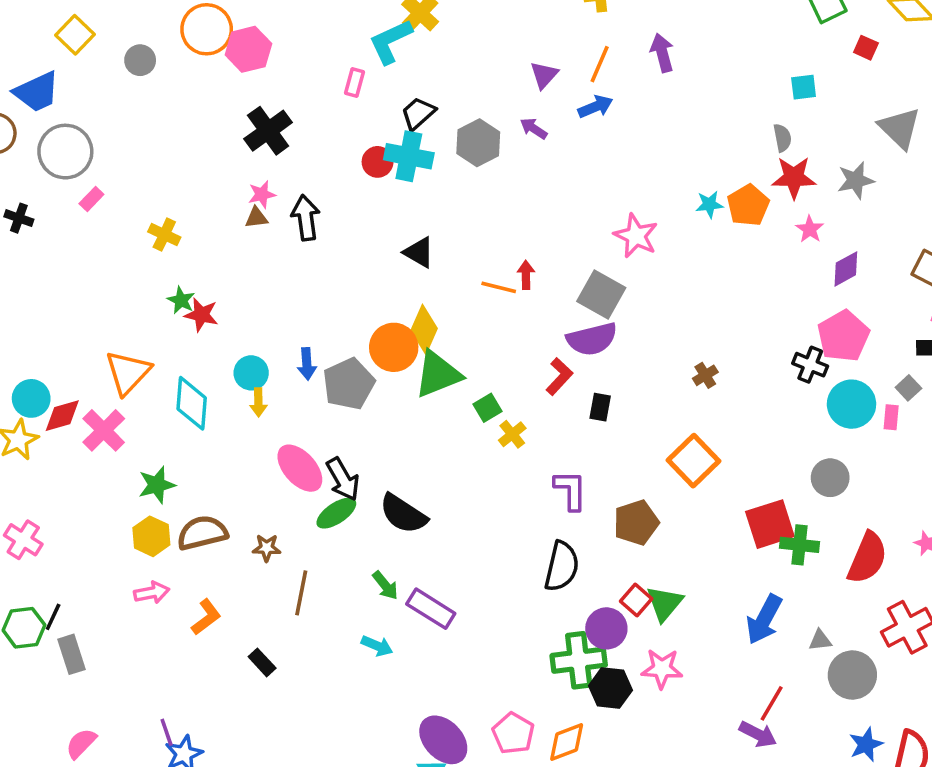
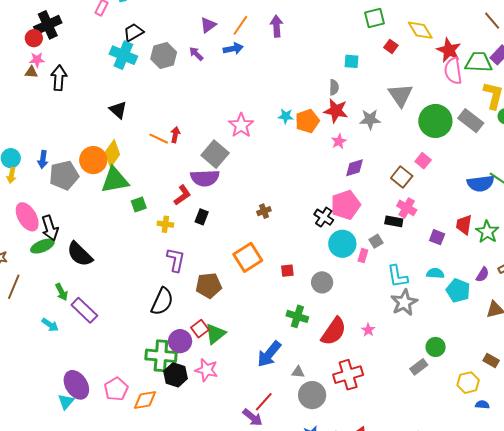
red circle: (378, 162) -> (34, 38), moved
yellow cross: (512, 434) -> (165, 224), moved, turned 35
red square: (770, 524) -> (287, 271), moved, size x0.5

